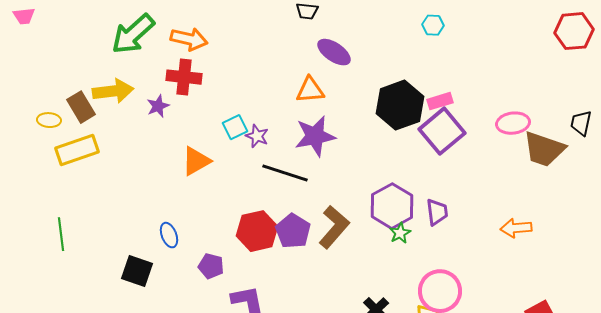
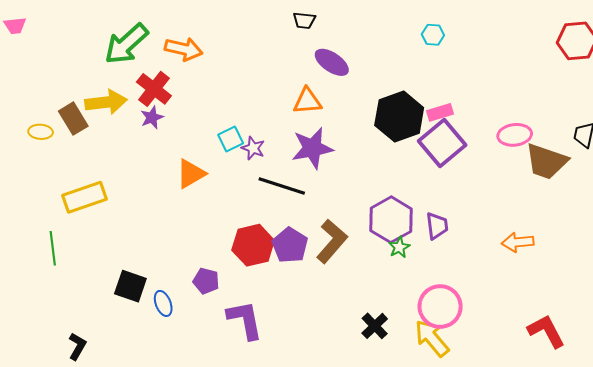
red cross: (184, 77) -> (154, 89), moved, turned 32
yellow rectangle: (77, 150) -> (84, 197), moved
blue ellipse: (169, 235) -> (163, 303), moved

